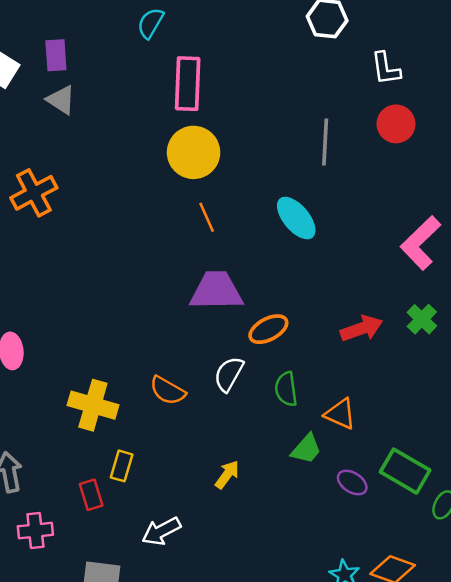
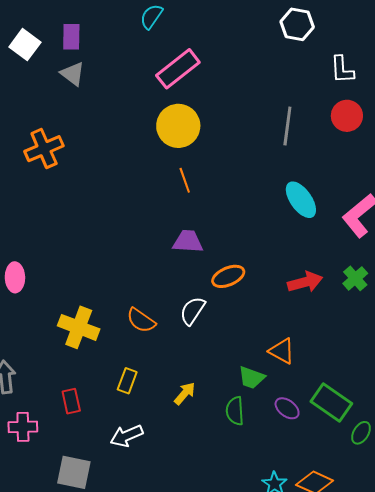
pink rectangle: (188, 84) -> (178, 69), turned 45
cyan ellipse: (296, 218) -> (301, 200), moved
purple trapezoid: (216, 291) -> (188, 241), size x0.7
green semicircle: (286, 389) -> (235, 411), moved
green trapezoid: (306, 449) -> (251, 378), turned 64
yellow rectangle: (122, 466) -> (127, 381), moved

